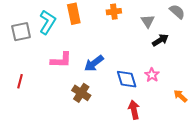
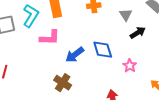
pink L-shape: (61, 60) -> (50, 38), moved
blue diamond: (127, 79) -> (103, 50), moved

